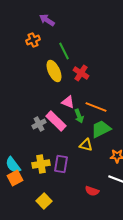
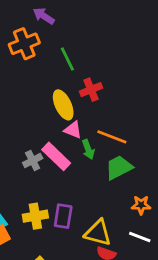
orange cross: (33, 40) -> (24, 44), size x1.5
yellow ellipse: (54, 71) -> (63, 105), moved
red cross: (81, 73) -> (91, 90), turned 35
yellow triangle: (86, 145) -> (98, 233), moved, size x1.5

